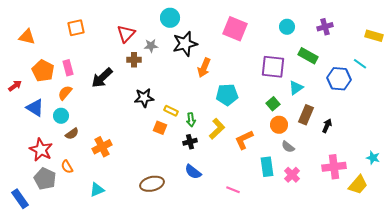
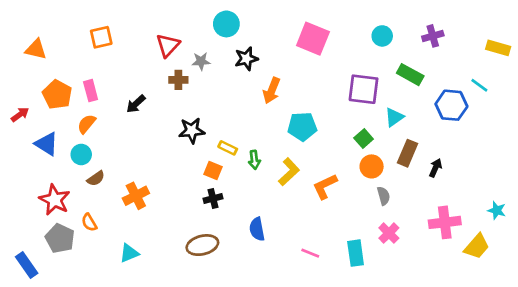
black star: (185, 44) -> (246, 59), size x0.7
black arrow: (102, 78) -> (136, 104), size x0.7
black cross: (190, 142) -> (213, 198), moved
gray semicircle: (288, 147) -> (384, 196), turned -144
cyan rectangle: (267, 167) -> (356, 253), moved
blue semicircle: (193, 172) -> (257, 229), turned 42

